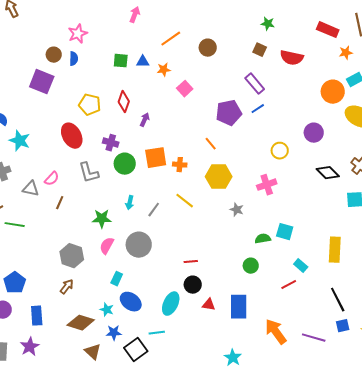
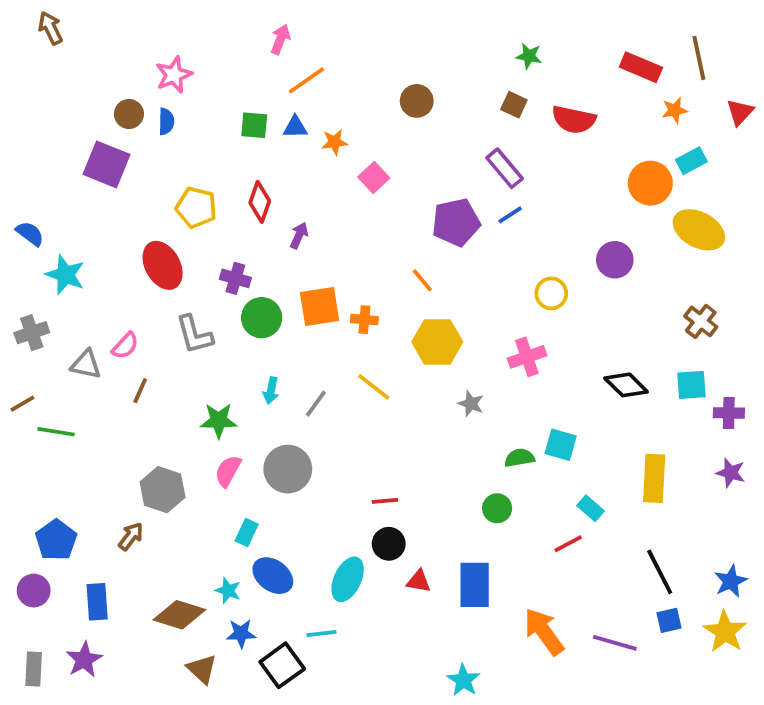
orange line: (171, 39) -> (306, 80), moved
black diamond: (328, 173) -> (626, 385), moved
brown arrow: (67, 287) -> (131, 536), moved

